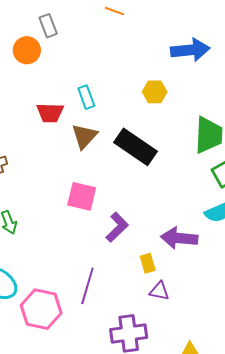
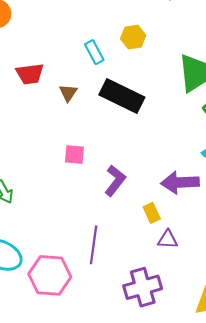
cyan rectangle: (86, 97) -> (94, 52), moved
brown triangle: (84, 136) -> (68, 93), size x0.7
pink square: (82, 196) -> (74, 154), size x0.7

